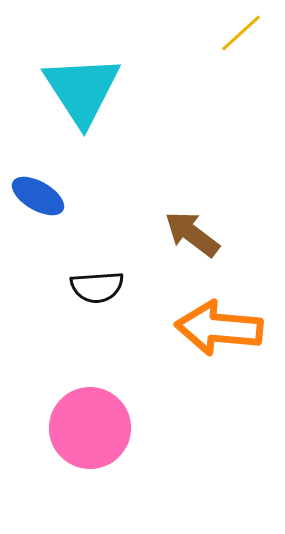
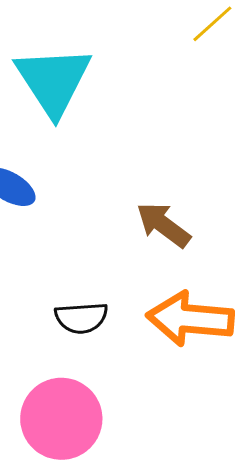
black semicircle: (97, 287) -> (81, 318), moved

